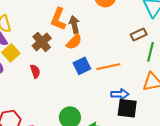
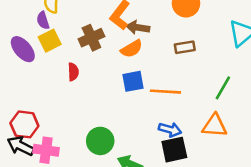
brown arrow: (74, 25) -> (138, 28), turned -84
brown rectangle: (139, 35) -> (185, 47), moved
black square: (127, 108) -> (174, 150), turned -35

